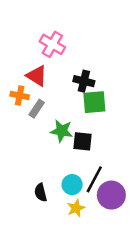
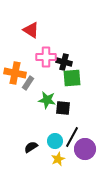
pink cross: (52, 44) -> (46, 57), moved, turned -30
red triangle: (37, 76) -> (31, 30), moved
orange cross: (20, 96) -> (15, 73), size x1.5
black semicircle: (41, 192) -> (31, 147), turned 72

